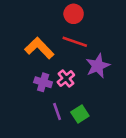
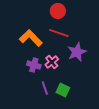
green square: (80, 114) -> (63, 90), turned -32

